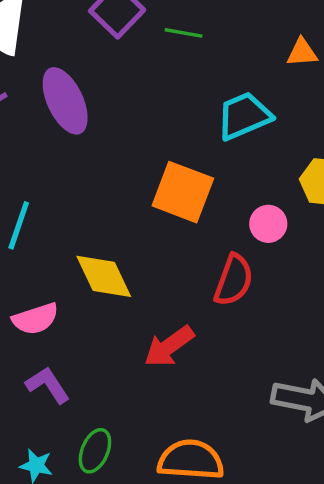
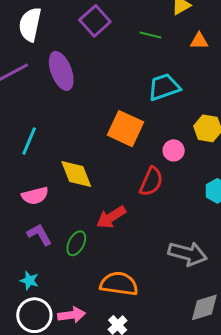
green line: (184, 33) -> (150, 35), moved
orange triangle: (302, 52) -> (199, 41), moved
green ellipse: (95, 451) -> (76, 243), moved

